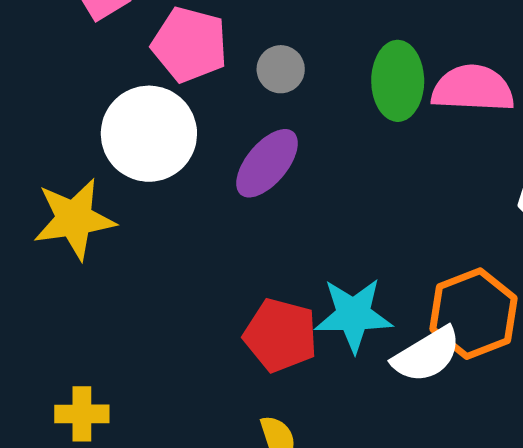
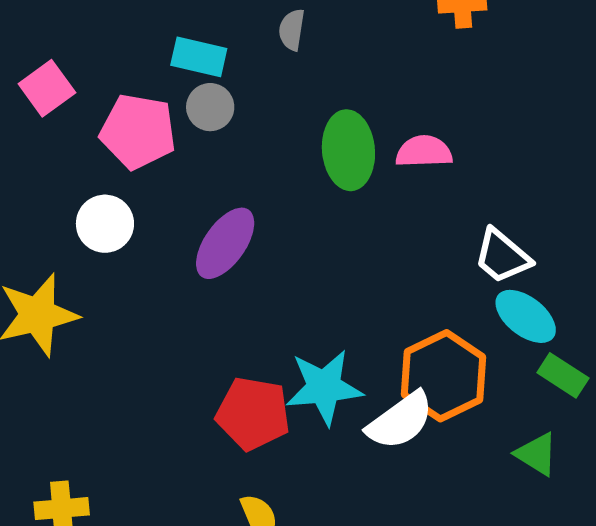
gray circle: (281, 69) -> (210, 107), moved
pink semicircle: (473, 89) -> (424, 152), size x0.7
white circle: (149, 134) -> (105, 224), size x0.6

